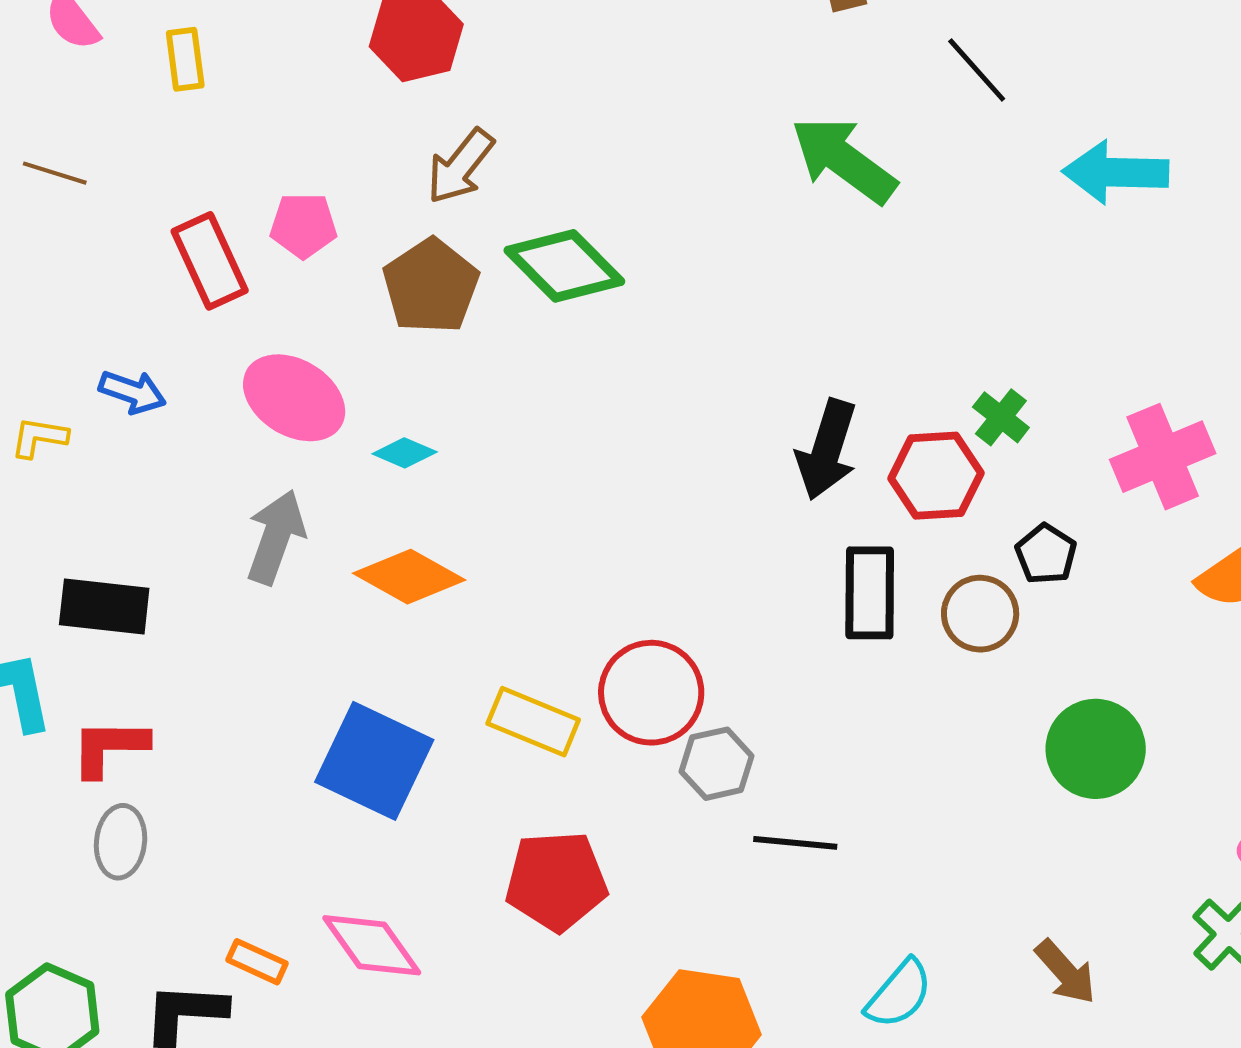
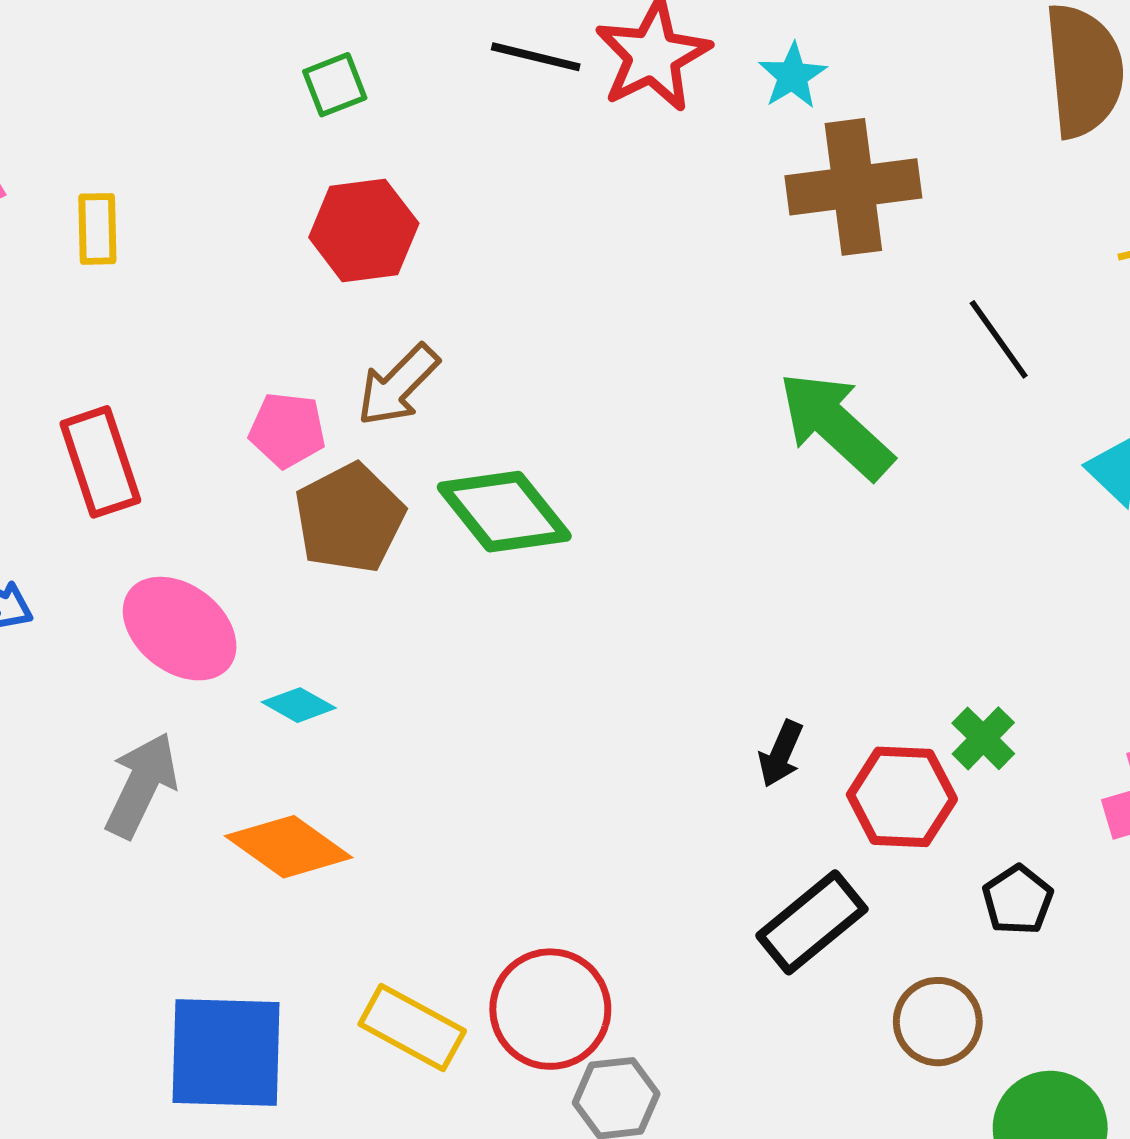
pink pentagon: (303, 225) -> (287, 430), moved
black arrow: (827, 450) -> (781, 754), size x0.6
black rectangle: (870, 593) -> (812, 922), turned 44
brown circle: (980, 614) -> (938, 1022), moved
blue square: (374, 761) -> (226, 1053), turned -30

